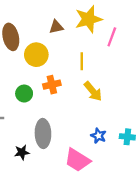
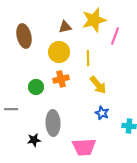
yellow circle: (36, 55) -> (59, 52), moved
blue star: (98, 136) -> (102, 113), moved
pink trapezoid: (77, 160) -> (84, 147), turned -35

